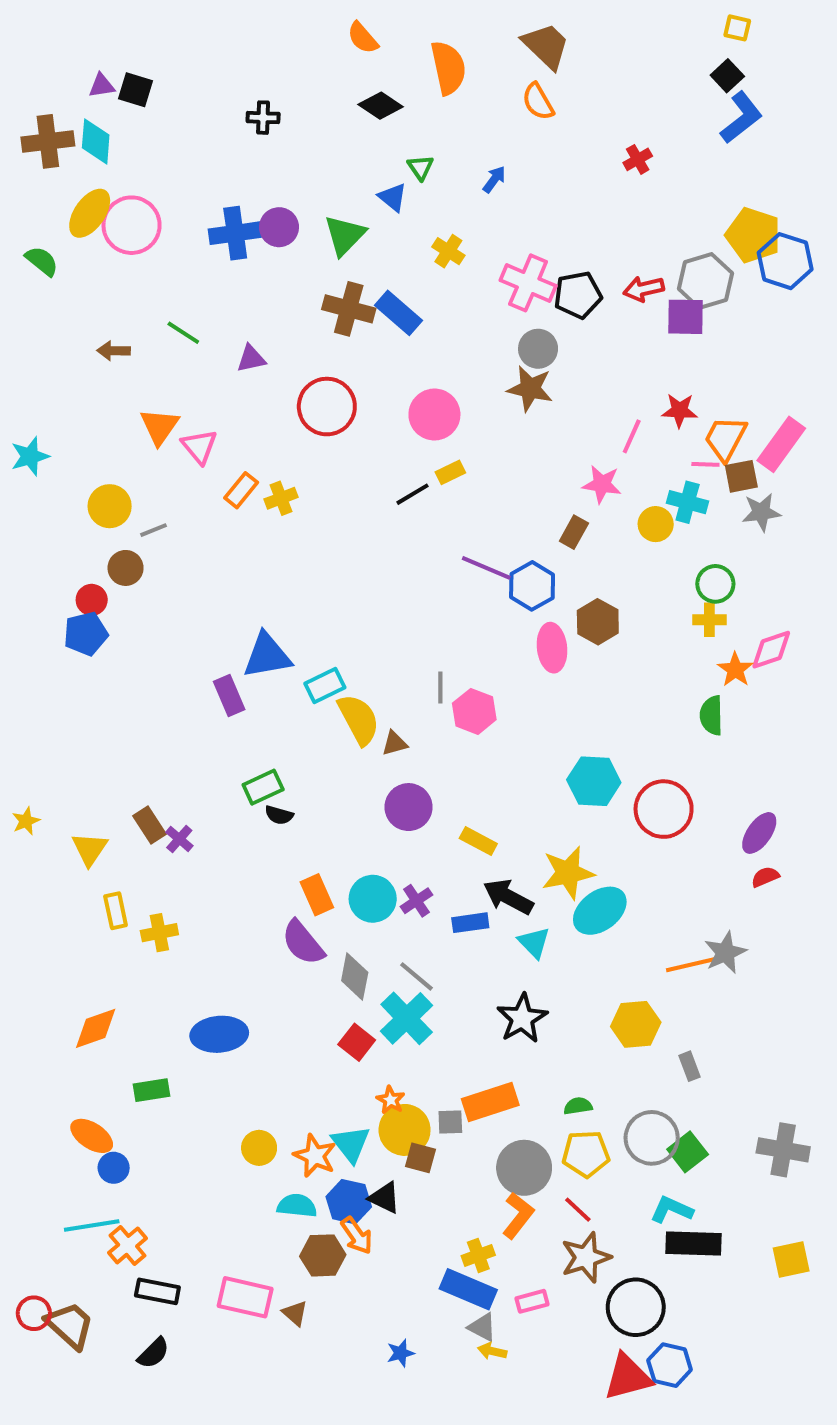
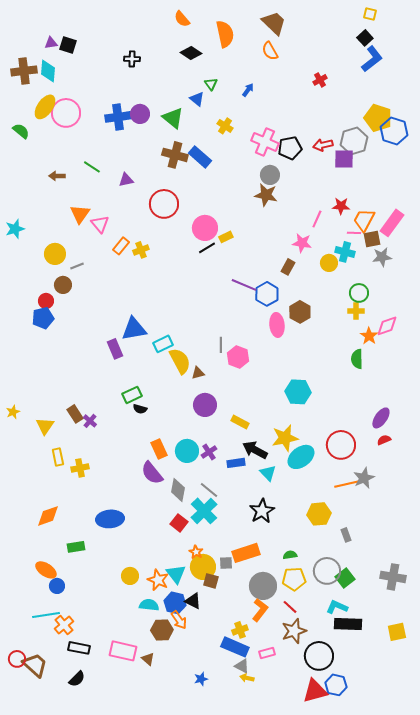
green triangle: (345, 235) -> (173, 118), turned -35
pink circle: (434, 414) -> (205, 228), moved
red circle: (664, 809) -> (341, 445), moved

